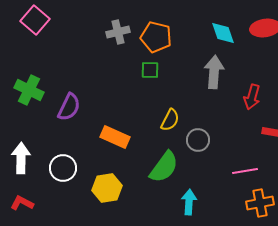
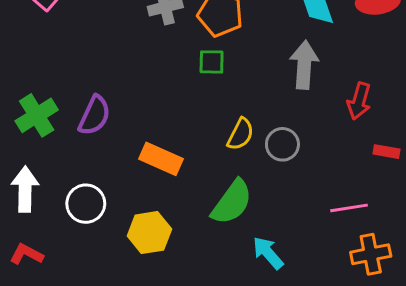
green cross: (29, 90) -> (37, 115), moved, turned 32
gray circle: (198, 140) -> (282, 144), moved
cyan arrow: (189, 202) -> (268, 253), turned -45

